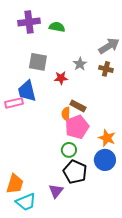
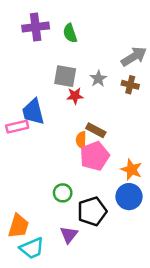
green semicircle: (57, 27) -> (70, 33), turned -119
gray square: (38, 62) -> (65, 76), moved
green circle: (69, 150) -> (63, 193), moved
black pentagon: (75, 172) -> (92, 211), turned 30

